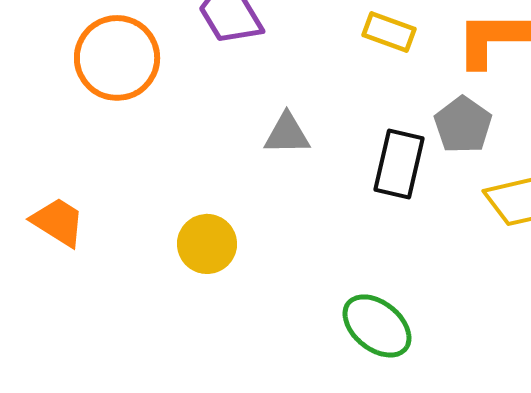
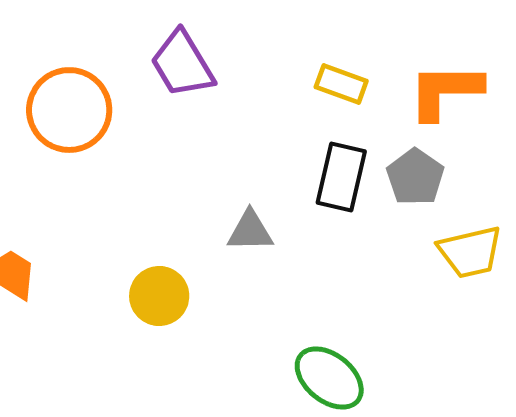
gray triangle: (287, 134) -> (250, 231), moved
black rectangle: (399, 164) -> (341, 177), moved

